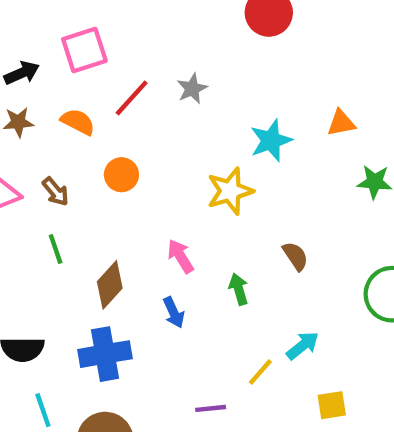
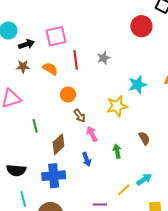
red line: (132, 98) -> (76, 60), turned -54
brown arrow: (56, 192) -> (80, 116), moved

